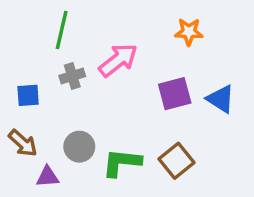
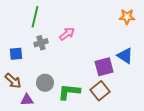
orange star: (189, 32) -> (127, 17), moved
pink arrow: (118, 60) -> (67, 34), size x0.7
purple square: (175, 94) -> (104, 67), moved

